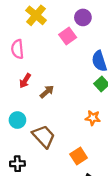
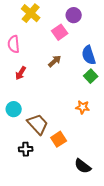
brown arrow: (47, 92) -> (55, 61), moved
orange square: (79, 156) -> (59, 139), moved
black cross: (17, 164) -> (26, 149), moved

